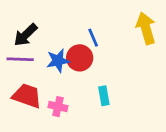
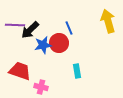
black arrow: (26, 35) -> (30, 30), moved
purple line: (20, 59) -> (15, 25), moved
pink cross: (58, 107) -> (41, 87), moved

